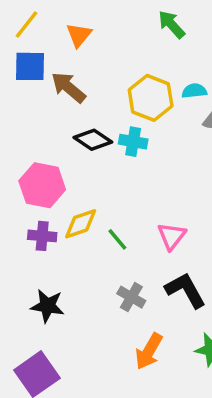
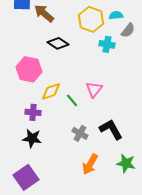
cyan cross: (133, 142) -> (107, 44), moved
purple cross: (42, 236) -> (33, 112), moved
pink triangle: (172, 236) -> (94, 89), moved

